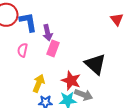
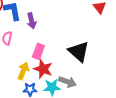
pink rectangle: (53, 48) -> (38, 51), moved
red star: (71, 81) -> (43, 69), moved

